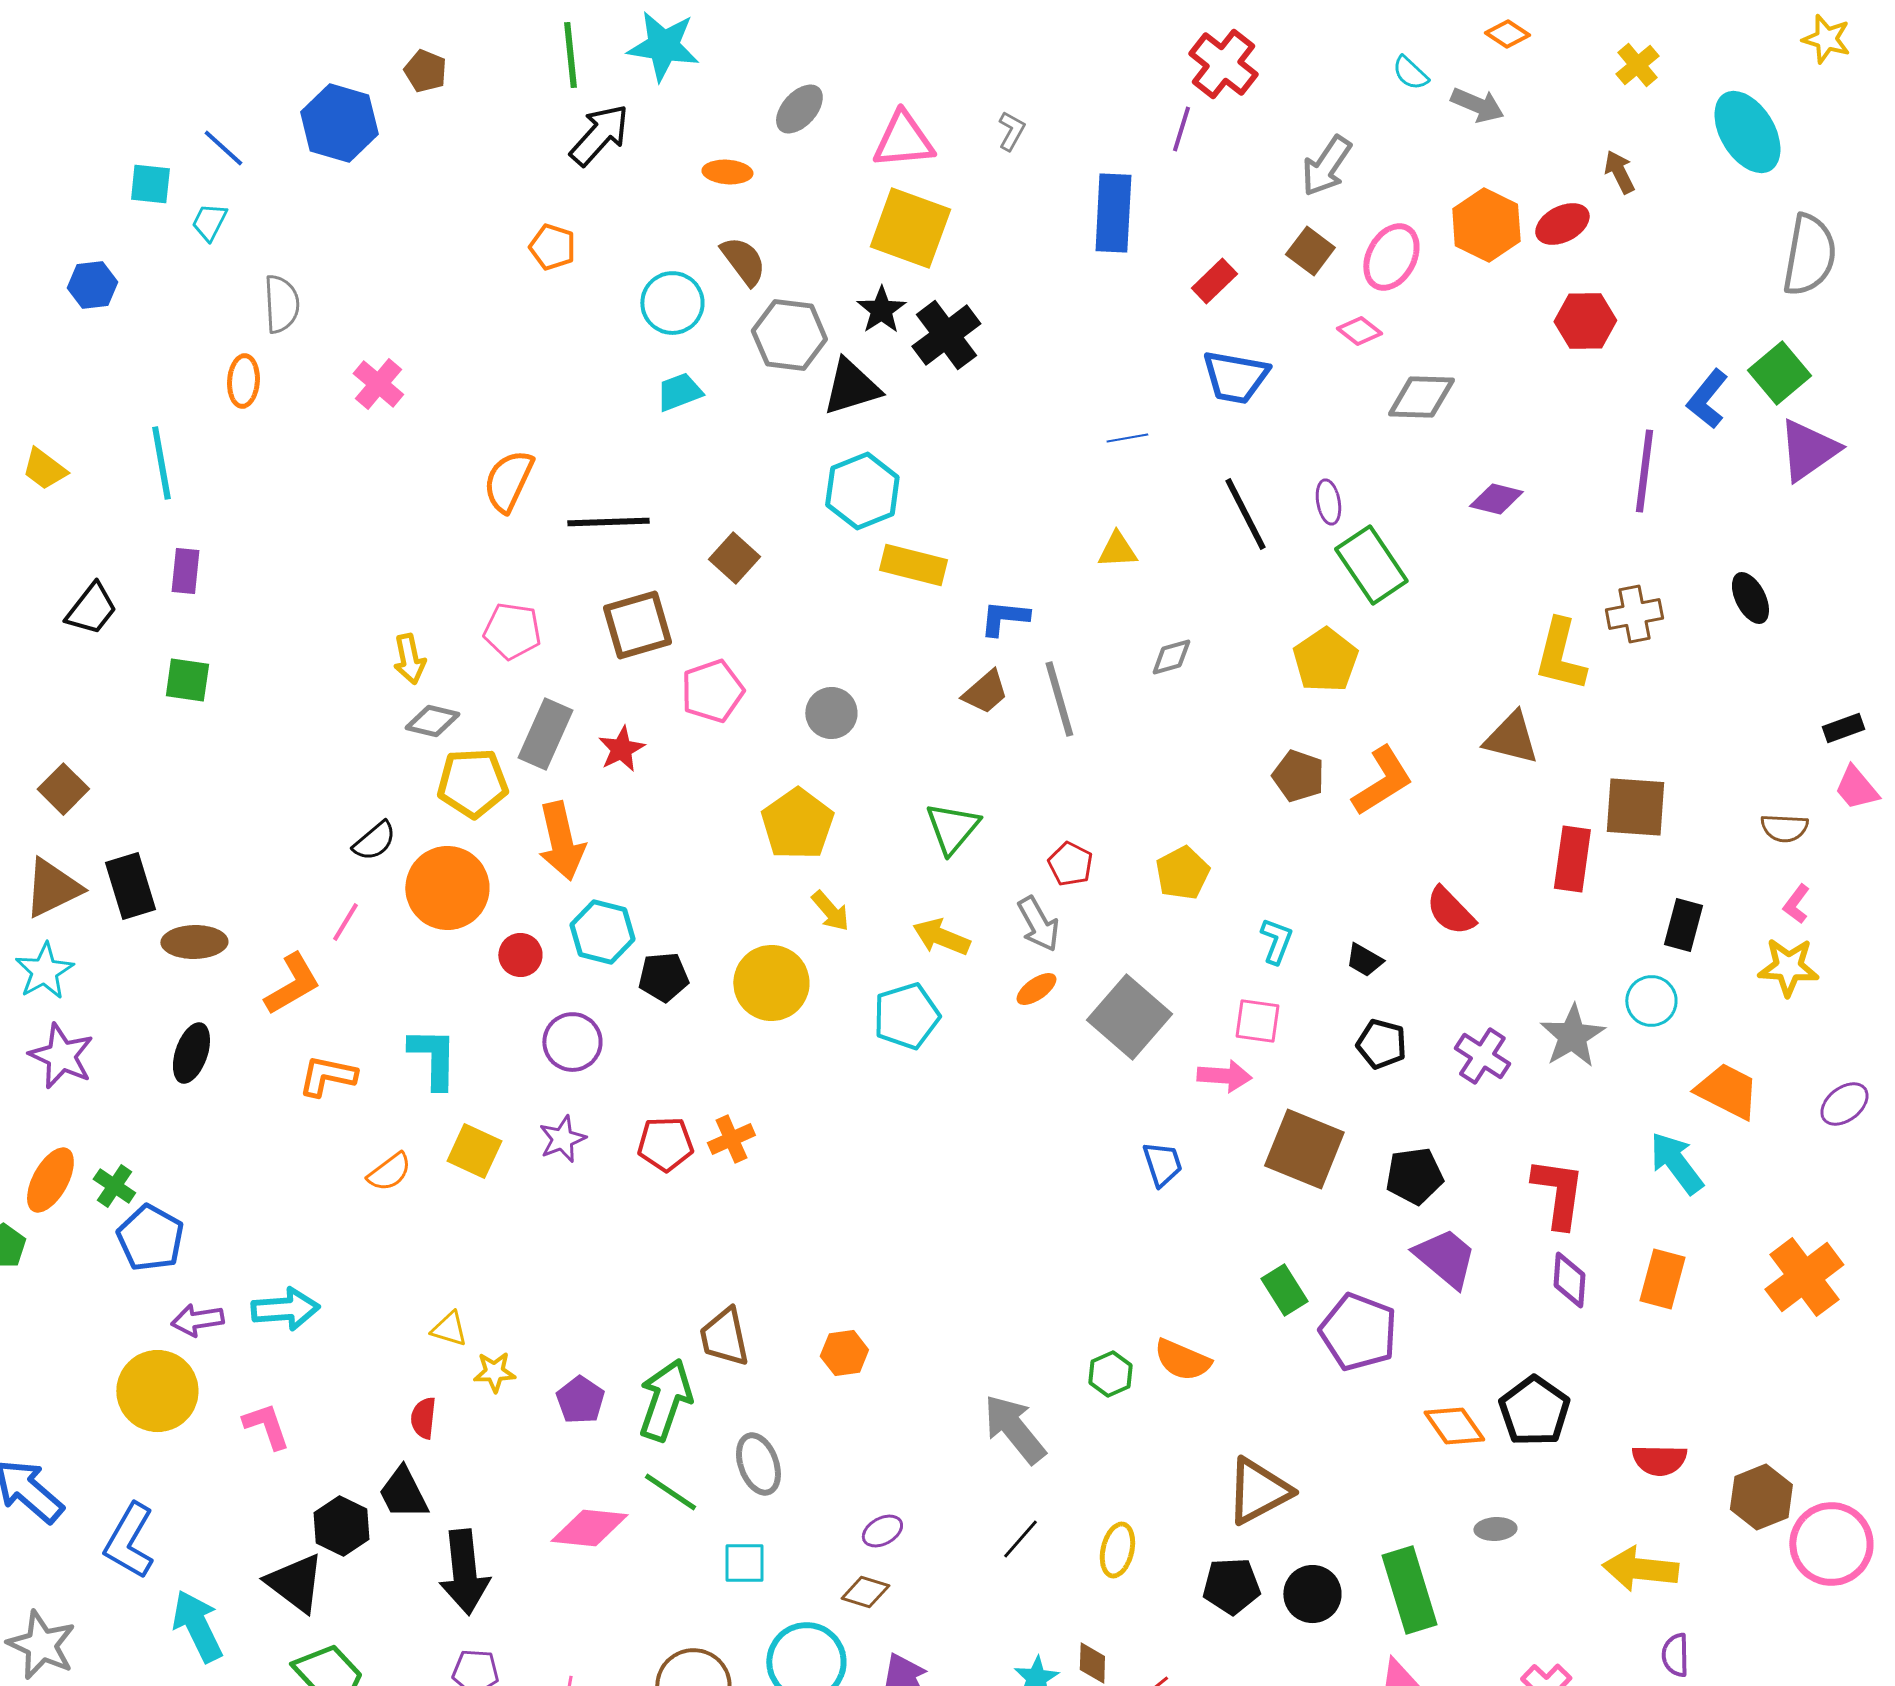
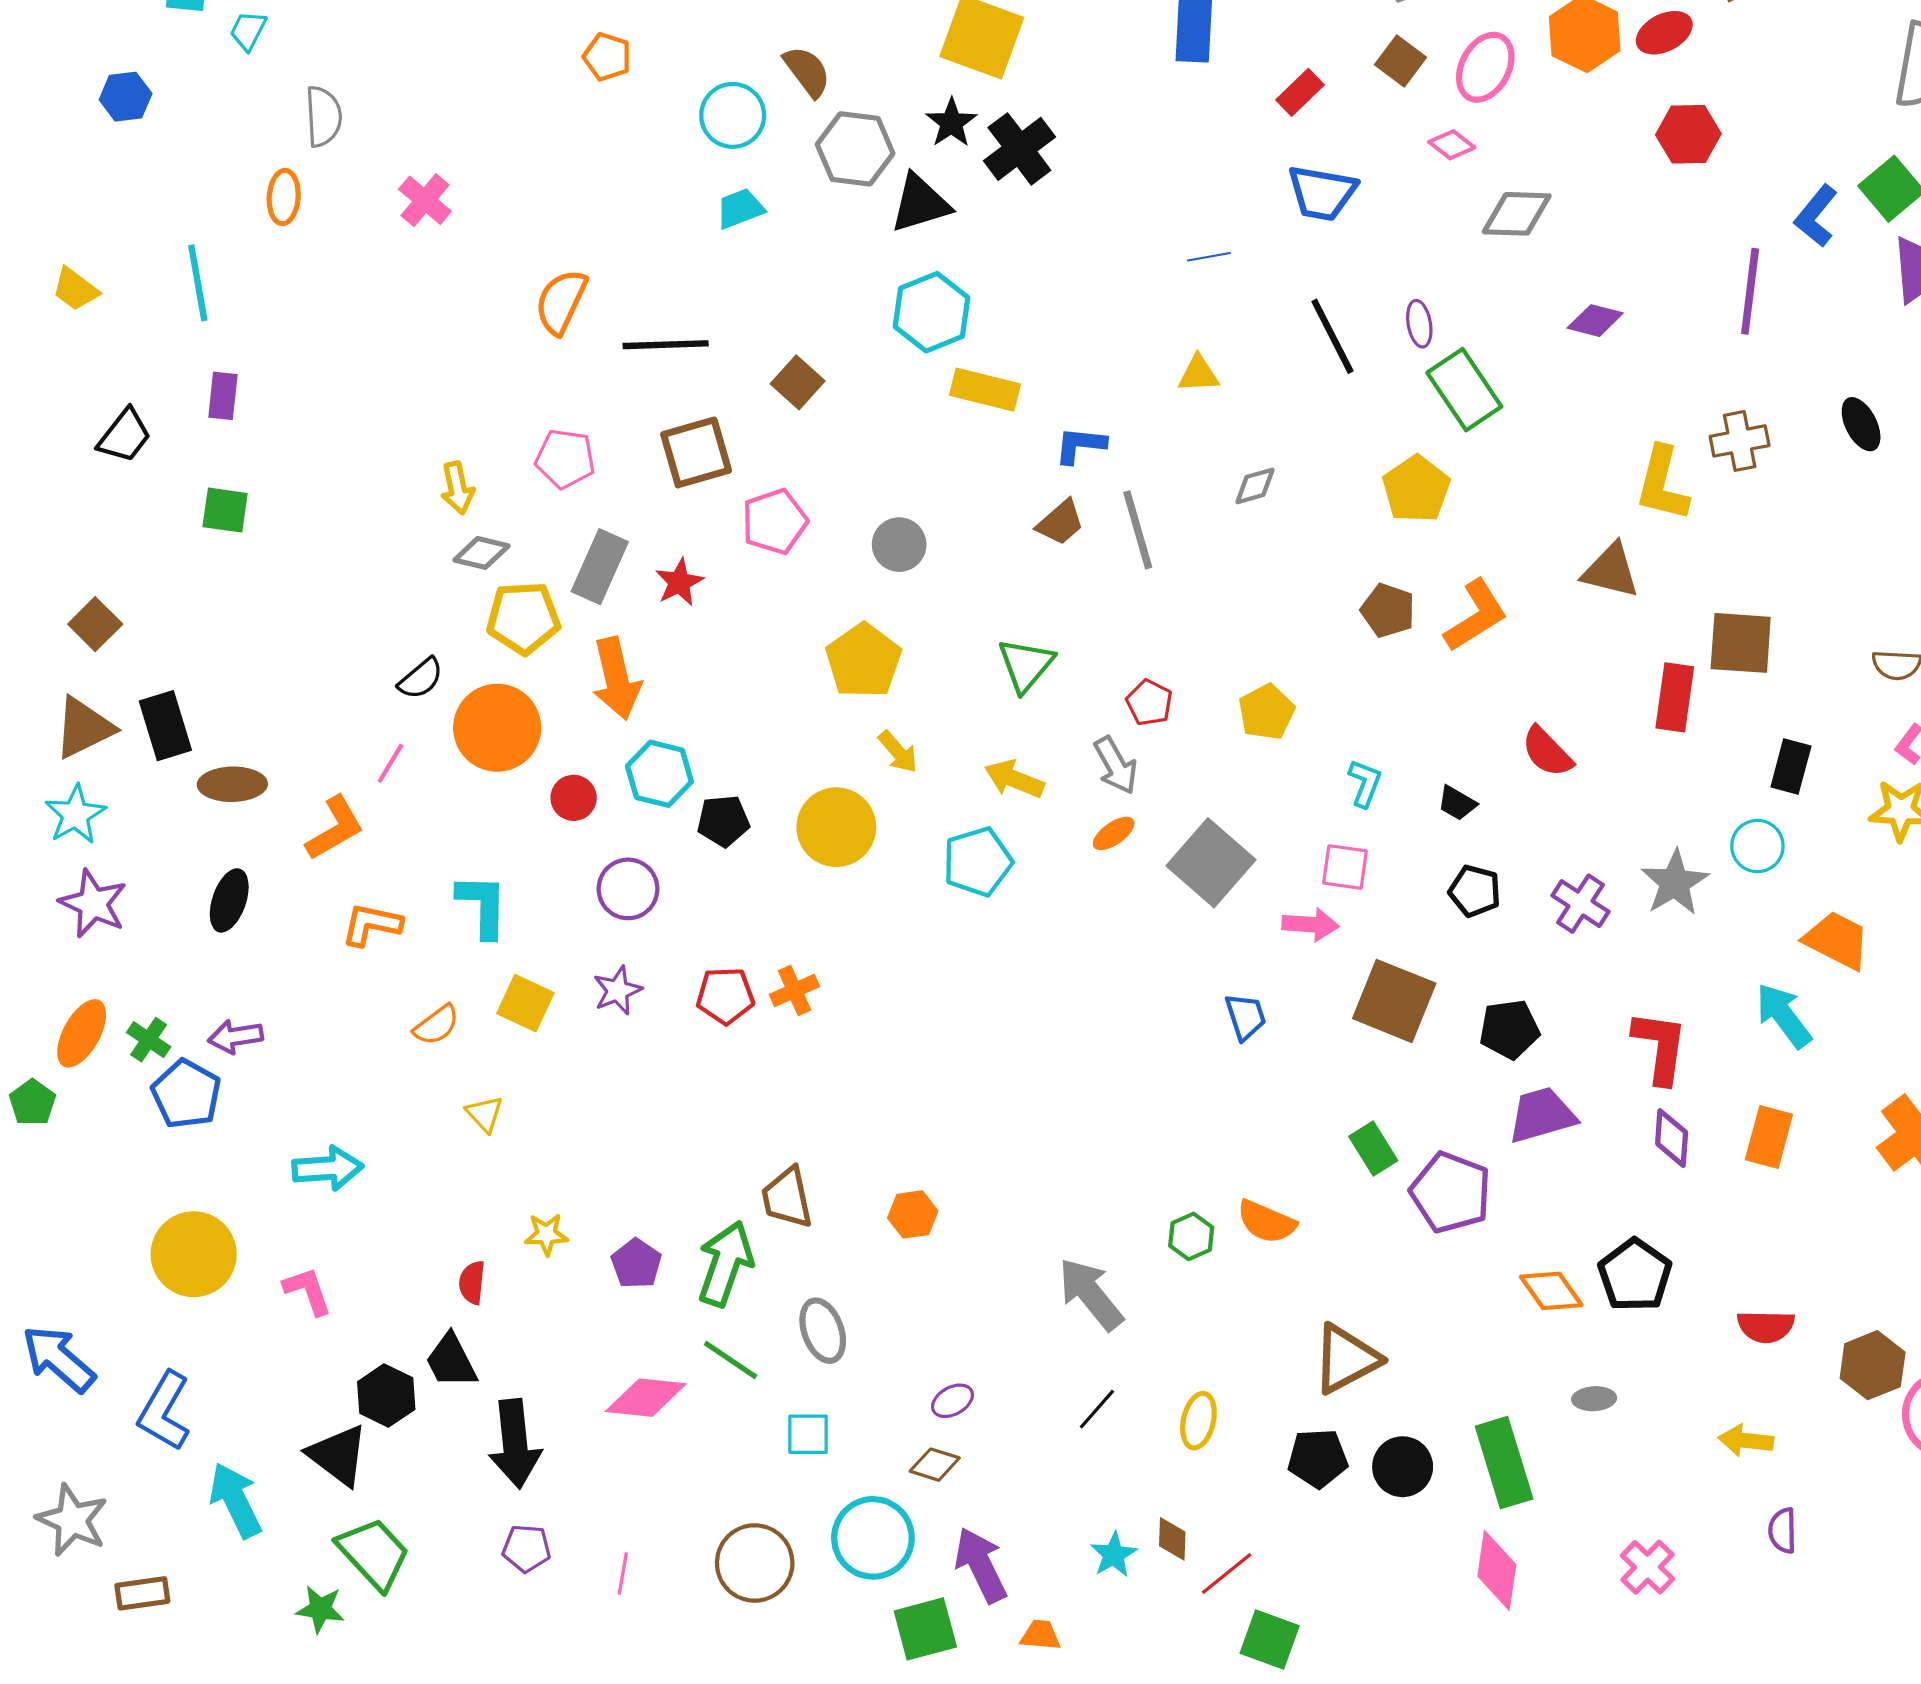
purple trapezoid: (1445, 1258) -> (1542, 1115), turned -56
purple arrow: (197, 1320) -> (236, 1037), moved
yellow triangle: (449, 1329) -> (485, 1114), moved, turned 30
yellow arrow: (1640, 1569) -> (1746, 1441), size x0.7

